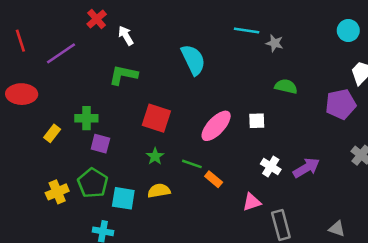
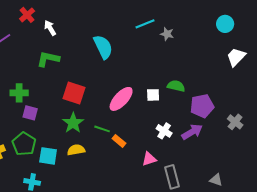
cyan line: (247, 31) -> (145, 24), turned -30
green semicircle: (286, 86) -> (176, 86), moved
purple pentagon: (341, 104) -> (202, 106), moved
green star: (155, 156) -> (73, 123), size x1.5

